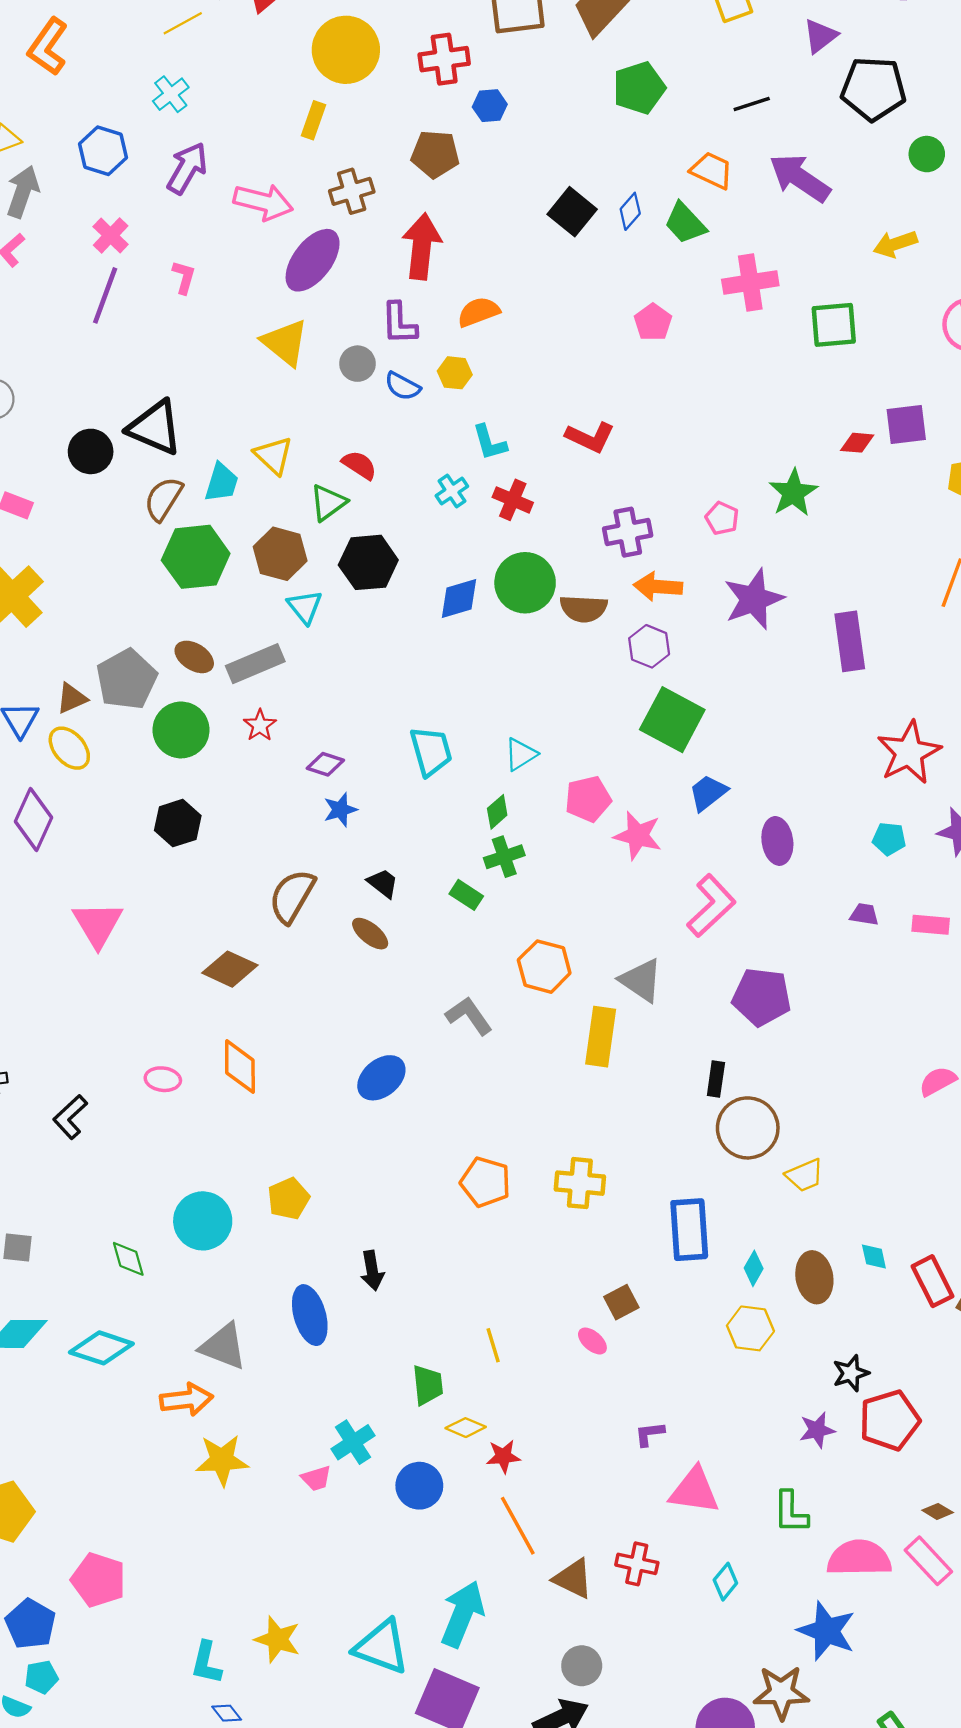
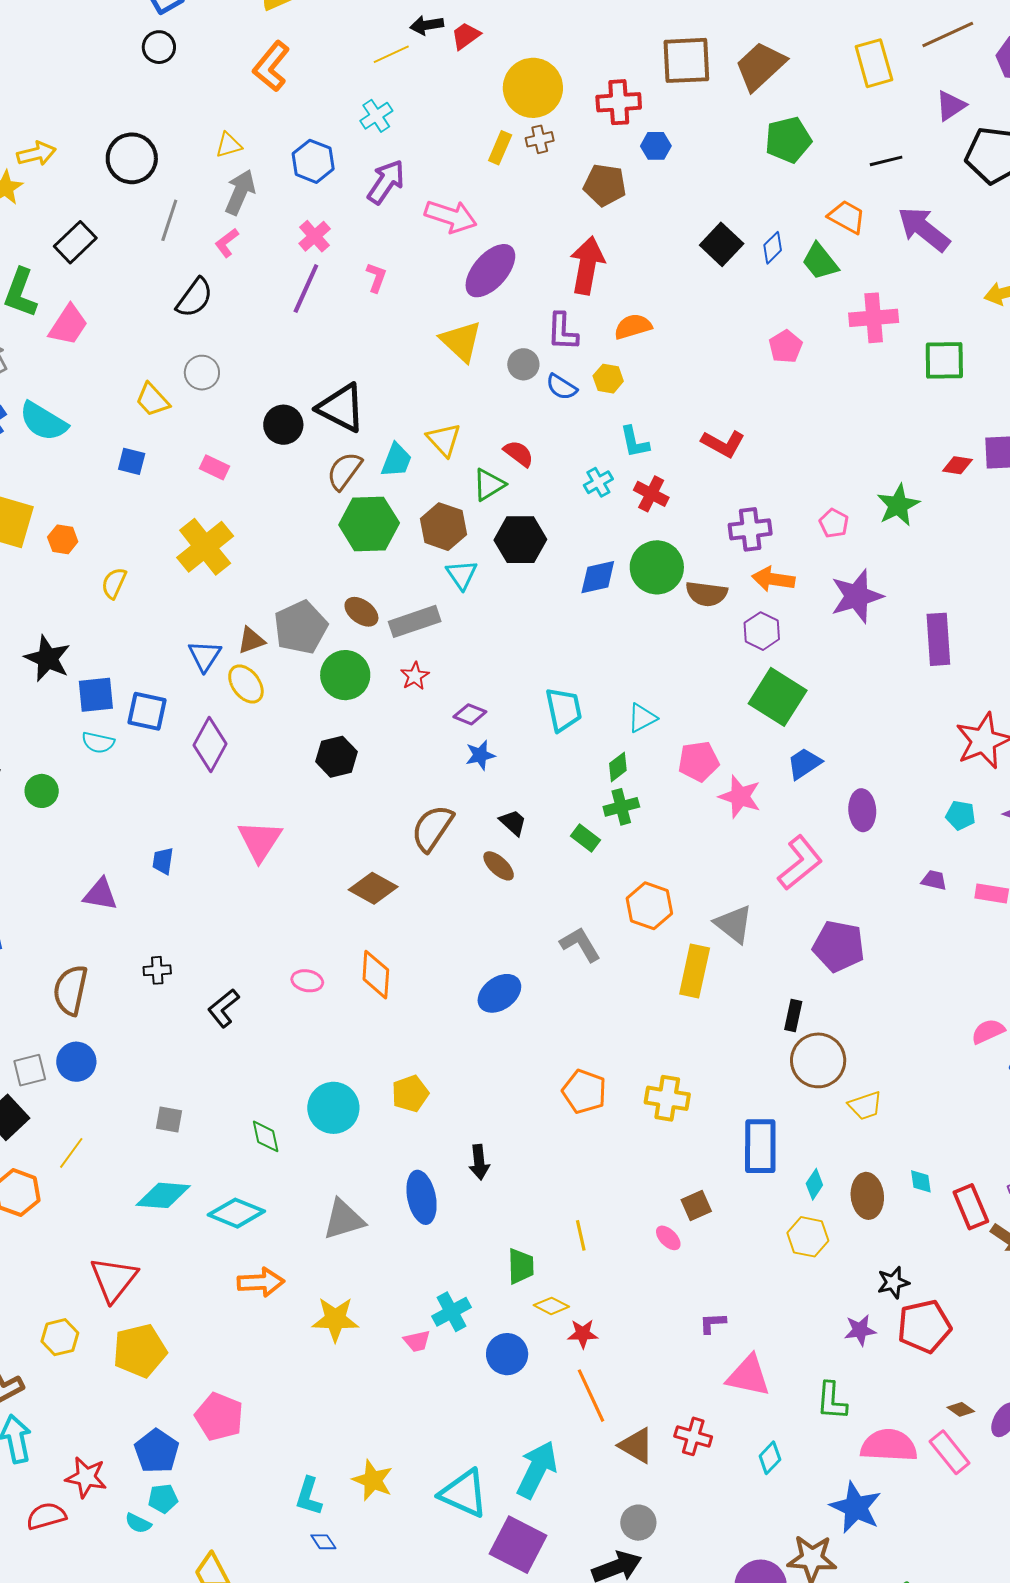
brown cross: (352, 191) -> (540, 139), moved, size x0.7
gray triangle: (223, 1346) -> (344, 1219), turned -42
orange arrow: (187, 1400) -> (261, 1282), moved

